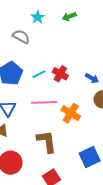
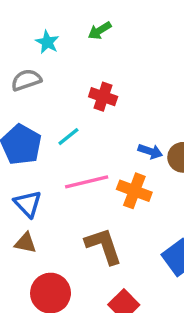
gray semicircle: (21, 37) -> (26, 80), turned -36
red cross: (60, 74) -> (103, 97), moved
blue arrow: (92, 78) -> (150, 151), moved

